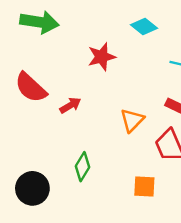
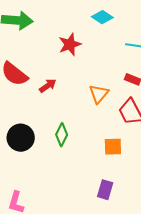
black circle: (32, 188) -> (21, 138), moved

